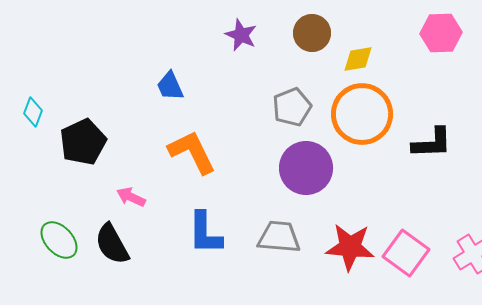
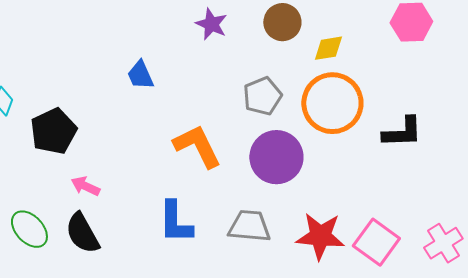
orange L-shape: (192, 152) -> (197, 146), moved
pink arrow: (131, 197) -> (85, 186), moved

